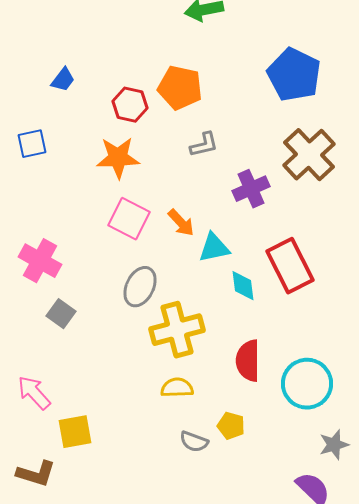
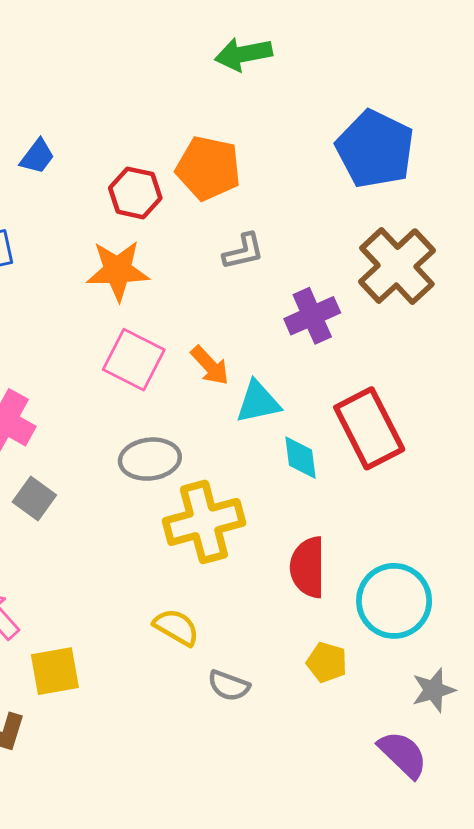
gray ellipse: (140, 287) -> (150, 459), turned 57
yellow semicircle: (177, 388) -> (176, 627), moved, turned 32
yellow pentagon: (231, 426) -> (327, 662), moved

